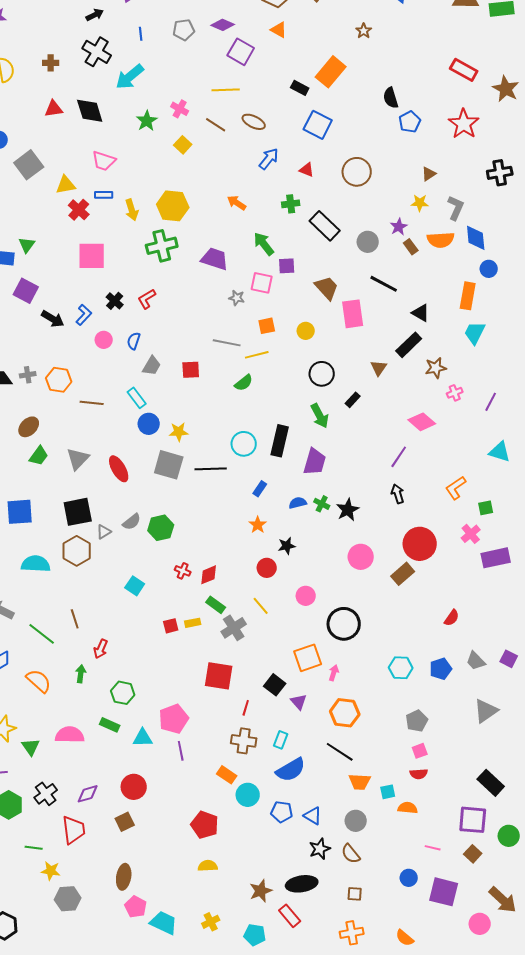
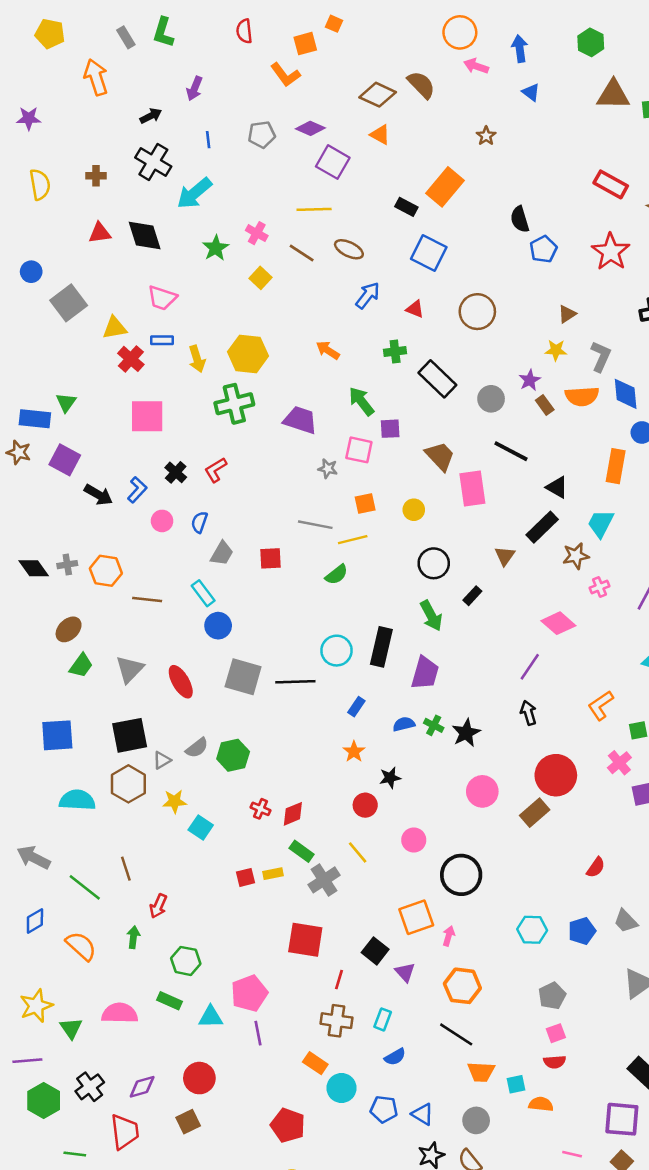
cyan trapezoid: (475, 333) -> (601, 523), moved
yellow star: (179, 432) -> (174, 801), moved
blue semicircle: (291, 770) -> (395, 1057), size x0.6

